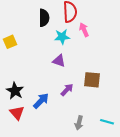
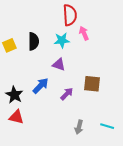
black semicircle: (44, 18) -> (34, 41), moved
blue arrow: (41, 101) -> (41, 86), moved
red triangle: (17, 113) -> (16, 117), turned -35

